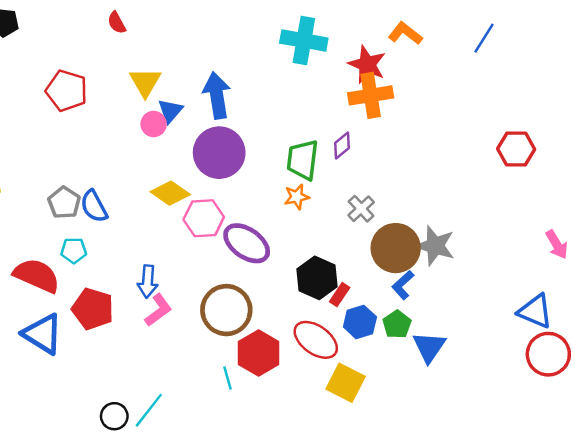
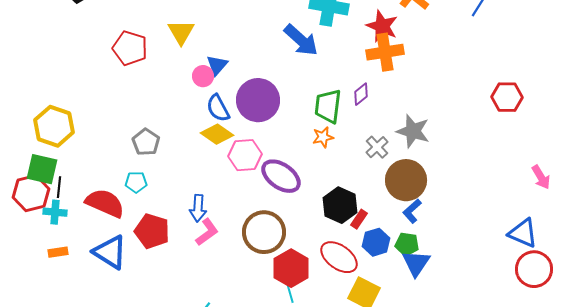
yellow triangle: (145, 82) -> (181, 32), moved
blue arrow: (217, 95) -> (301, 40), moved, turned 141
gray pentagon: (64, 203) -> (146, 142), moved
blue semicircle: (94, 206) -> (218, 108), moved
gray star: (435, 246) -> (413, 131), moved
green pentagon: (397, 324) -> (407, 244), turned -30
blue triangle: (429, 347) -> (416, 263), moved
cyan line: (228, 378) -> (290, 293), moved

